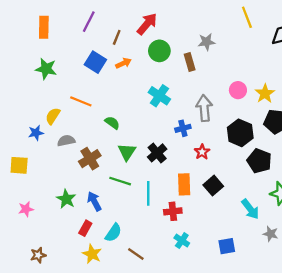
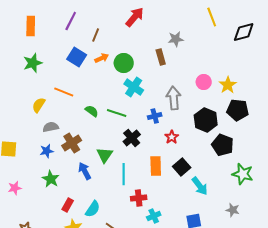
red arrow: (147, 24) -> (135, 17), moved
green circle: (159, 51) -> (124, 63), moved
green star: (46, 69) -> (33, 63), turned -30
blue star: (36, 133) -> (47, 151), moved
green triangle: (127, 152) -> (105, 155), moved
green line: (120, 181) -> (117, 113), moved
blue arrow: (94, 201) -> (85, 171), moved
cyan arrow: (250, 209) -> (200, 186), moved
red cross: (173, 211) -> (139, 198), moved
cyan cross: (182, 241) -> (154, 216), turned 32

